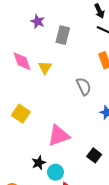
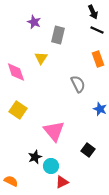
pink diamond: (22, 61) -> (16, 72), moved
yellow triangle: (45, 68) -> (41, 58), moved
pink triangle: (59, 136) -> (54, 131), turned -50

